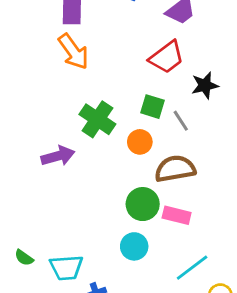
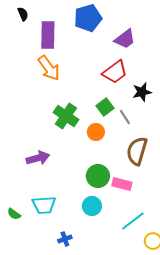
green square: (153, 107) -> (105, 107), turned 36
purple arrow: (58, 156) -> (38, 158), moved
brown semicircle: (175, 169) -> (137, 151), moved, turned -64
cyan trapezoid: (66, 268) -> (44, 205), moved

